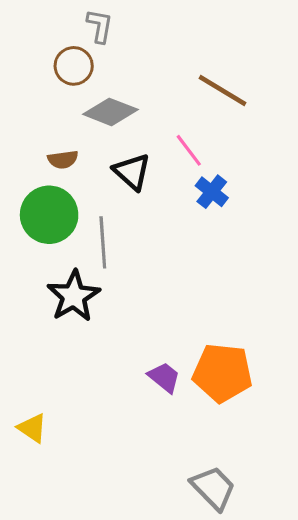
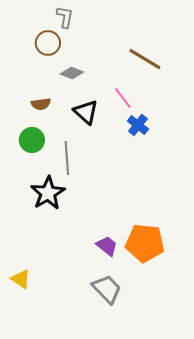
gray diamond: (110, 112) -> (72, 73), size x0.7
green circle: (49, 215) -> (32, 140), size x0.7
gray trapezoid: (213, 488) -> (107, 289), moved

